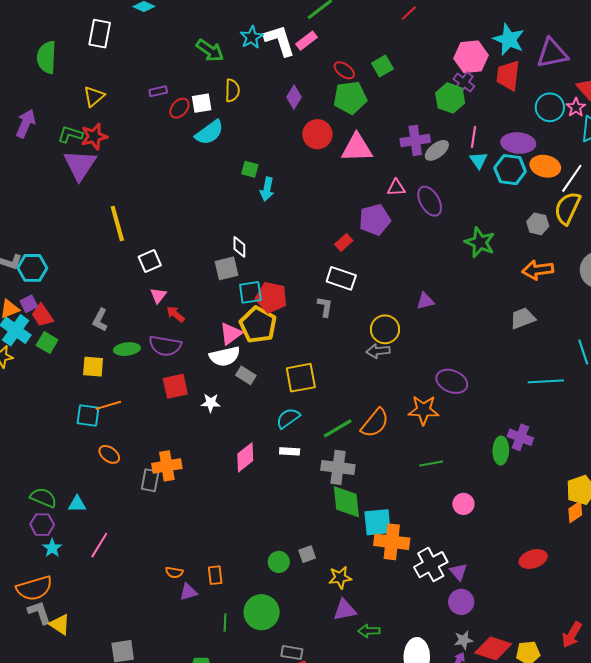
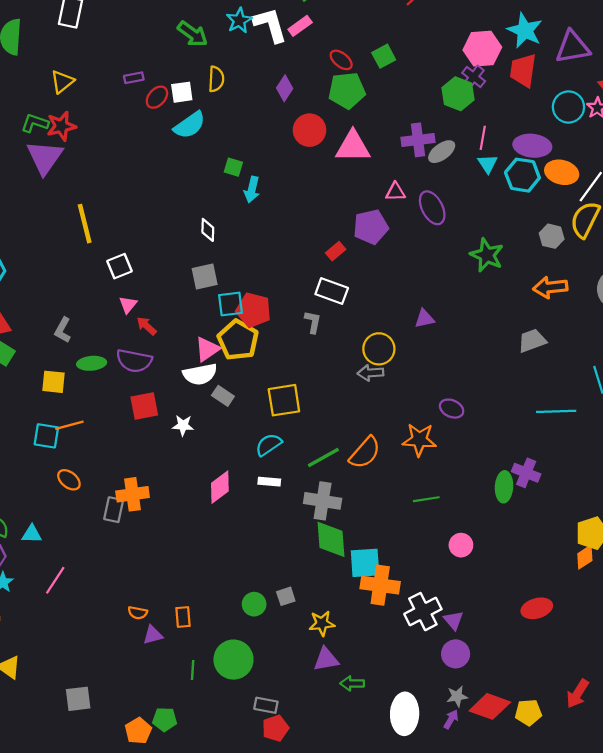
white diamond: (239, 247) -> (208, 230), moved
purple ellipse: (452, 381) -> (452, 409), size x0.7

